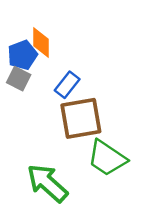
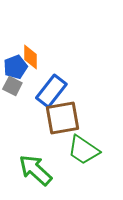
blue rectangle: (67, 85) -> (51, 91), size x1.5

